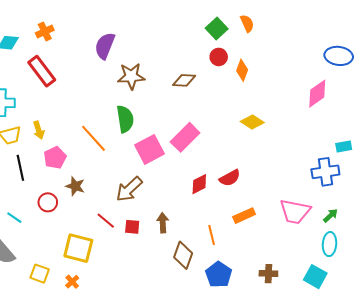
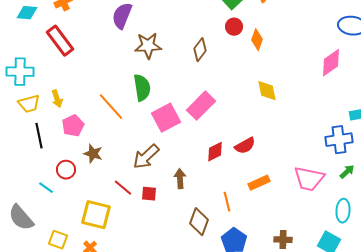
brown diamond: (184, 80) -> (200, 50), turned -55
yellow diamond: (252, 122) -> (267, 91), turned 45
green arrow: (331, 216) -> (347, 172), moved
cyan line: (14, 218) -> (46, 188), moved
brown arrow: (163, 223) -> (180, 179), moved

